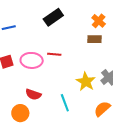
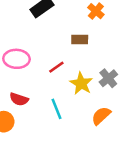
brown rectangle: (95, 39) -> (80, 39), moved
red line: (54, 54) -> (56, 67), moved, turned -40

